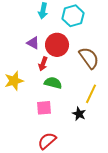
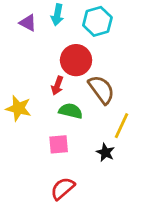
purple triangle: (33, 43) -> (28, 23), moved
brown semicircle: (89, 58) -> (101, 90), moved
yellow star: (14, 81) -> (19, 108), turned 30

